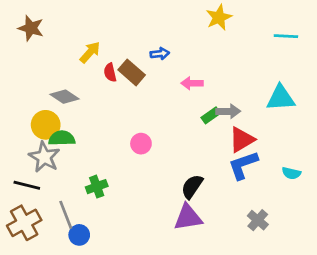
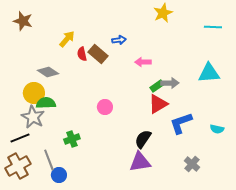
red triangle: (242, 140) -> (158, 104), moved
black line: (27, 185) -> (20, 138), turned -36

